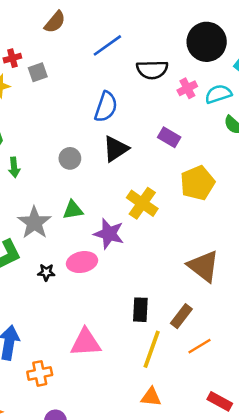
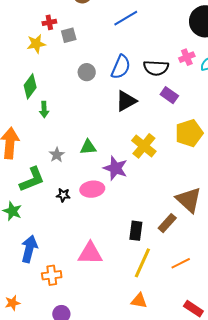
black semicircle: (152, 70) -> (156, 68), moved
gray circle: (70, 158) -> (87, 72), moved
gray star: (34, 223) -> (57, 155), size x0.6
brown rectangle: (181, 316) -> (167, 223), moved

